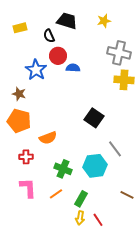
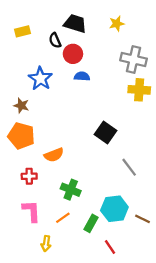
red circle: (58, 56) -> (73, 54), moved
cyan hexagon: (95, 166) -> (114, 209), moved
yellow arrow: (80, 218) -> (46, 244), moved

